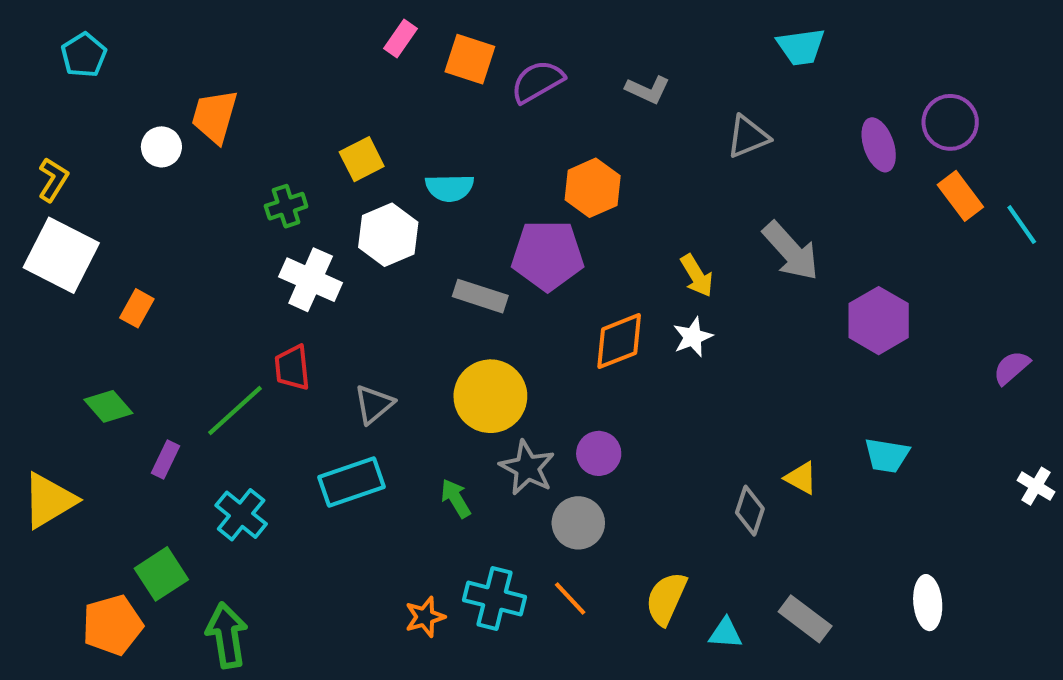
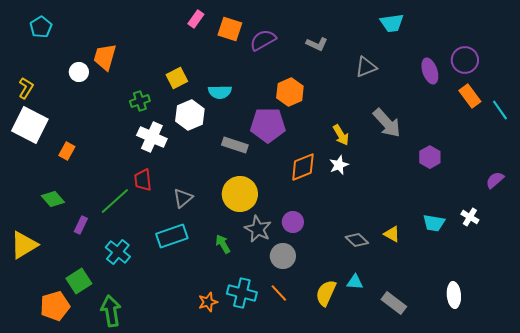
purple hexagon: (879, 321) -> (430, 157), size x0.7
white cross: (1036, 486) -> (470, 217), moved
gray diamond: (750, 511) -> (357, 240), moved, turned -65
cyan triangle: (725, 633) -> (355, 282), moved

